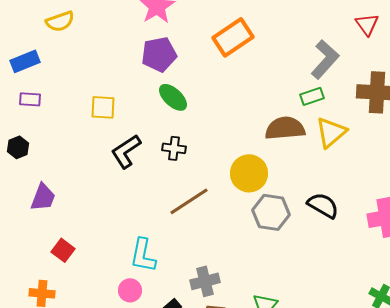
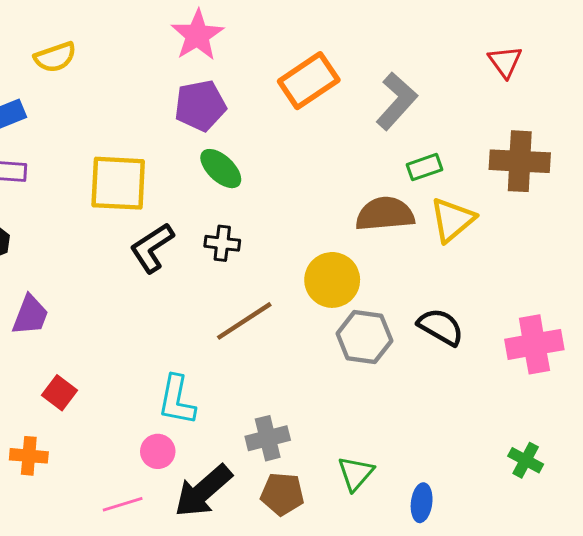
gray L-shape: (325, 59) -> (397, 101), moved
yellow square: (103, 107) -> (118, 183), size x1.6

